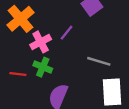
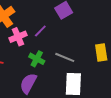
green cross: (43, 67) -> (37, 59), moved

